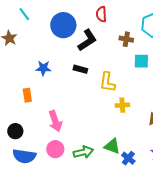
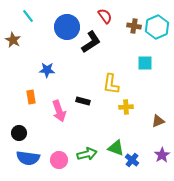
red semicircle: (101, 14) -> (105, 16), turned 147
brown cross: (126, 39) -> (134, 26), moved
black rectangle: (80, 69) -> (83, 101), moved
pink arrow: (55, 121) -> (59, 111), moved
pink circle: (55, 149) -> (59, 160), moved

